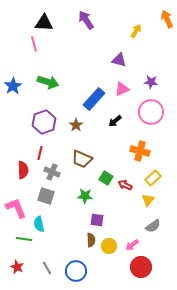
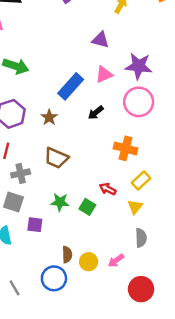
purple star: (151, 82) -> (139, 66), size x1.6
gray cross: (52, 172) -> (21, 173), turned -35
green square: (106, 178) -> (87, 207), moved
purple square: (97, 220) -> (35, 225), moved
gray semicircle: (153, 226) -> (141, 238), turned -56
red circle: (141, 267) -> (141, 289), moved
blue circle: (76, 271) -> (54, 278), moved

